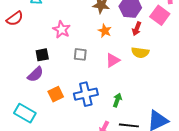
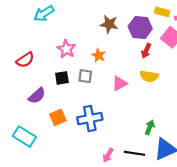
red semicircle: (15, 19) -> (25, 60), moved
orange star: (105, 31) -> (98, 55), moved
black square: (42, 55) -> (62, 78), moved
green arrow: (117, 100) -> (150, 127), moved

